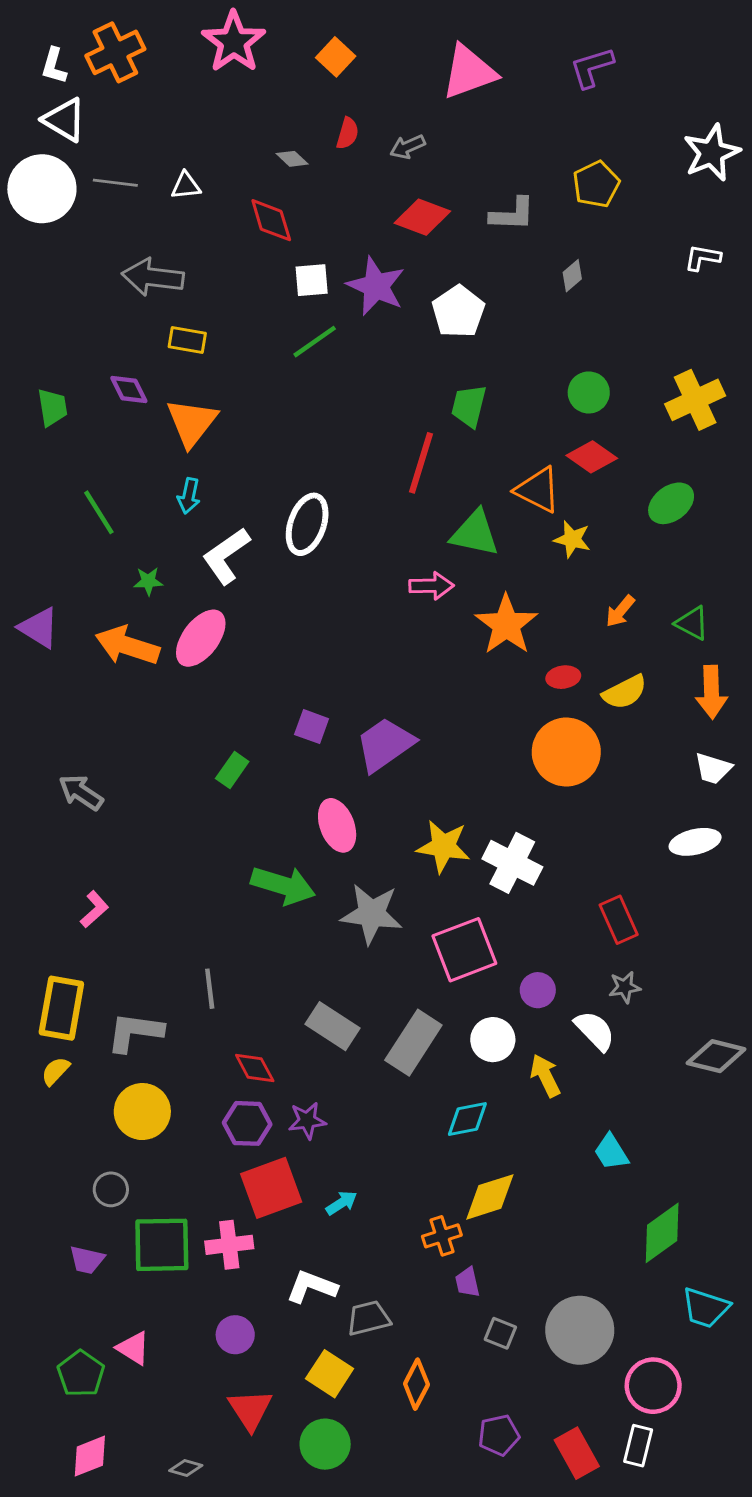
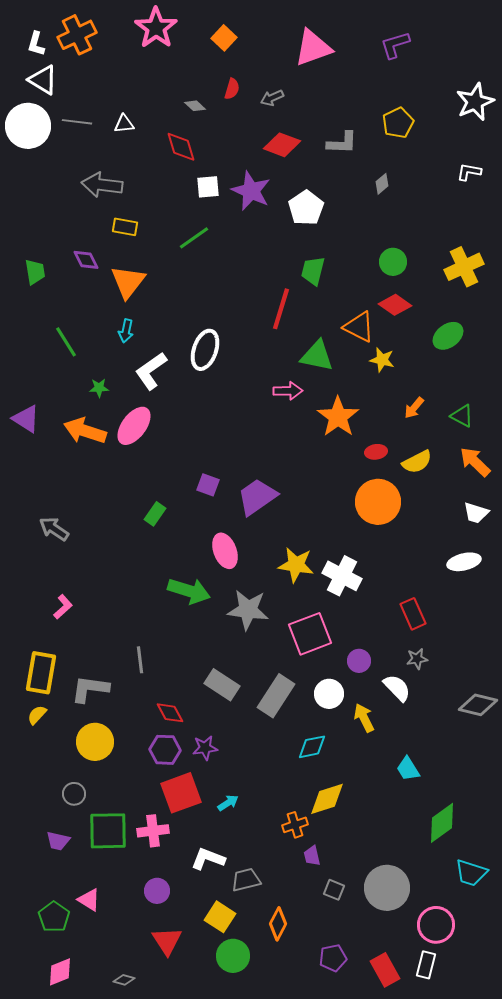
green line: (315, 342) -> (194, 238), moved
orange arrow: (712, 692) -> (475, 462), turned 136
green circle: (325, 1444) -> (233, 956), moved

